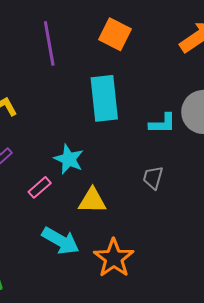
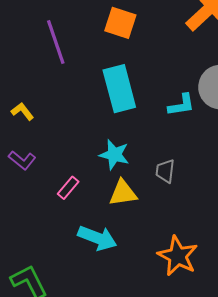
cyan star: (69, 159) -> (114, 155), moved
gray trapezoid: (153, 178) -> (165, 171), moved
orange star: (114, 258) -> (178, 256), moved

